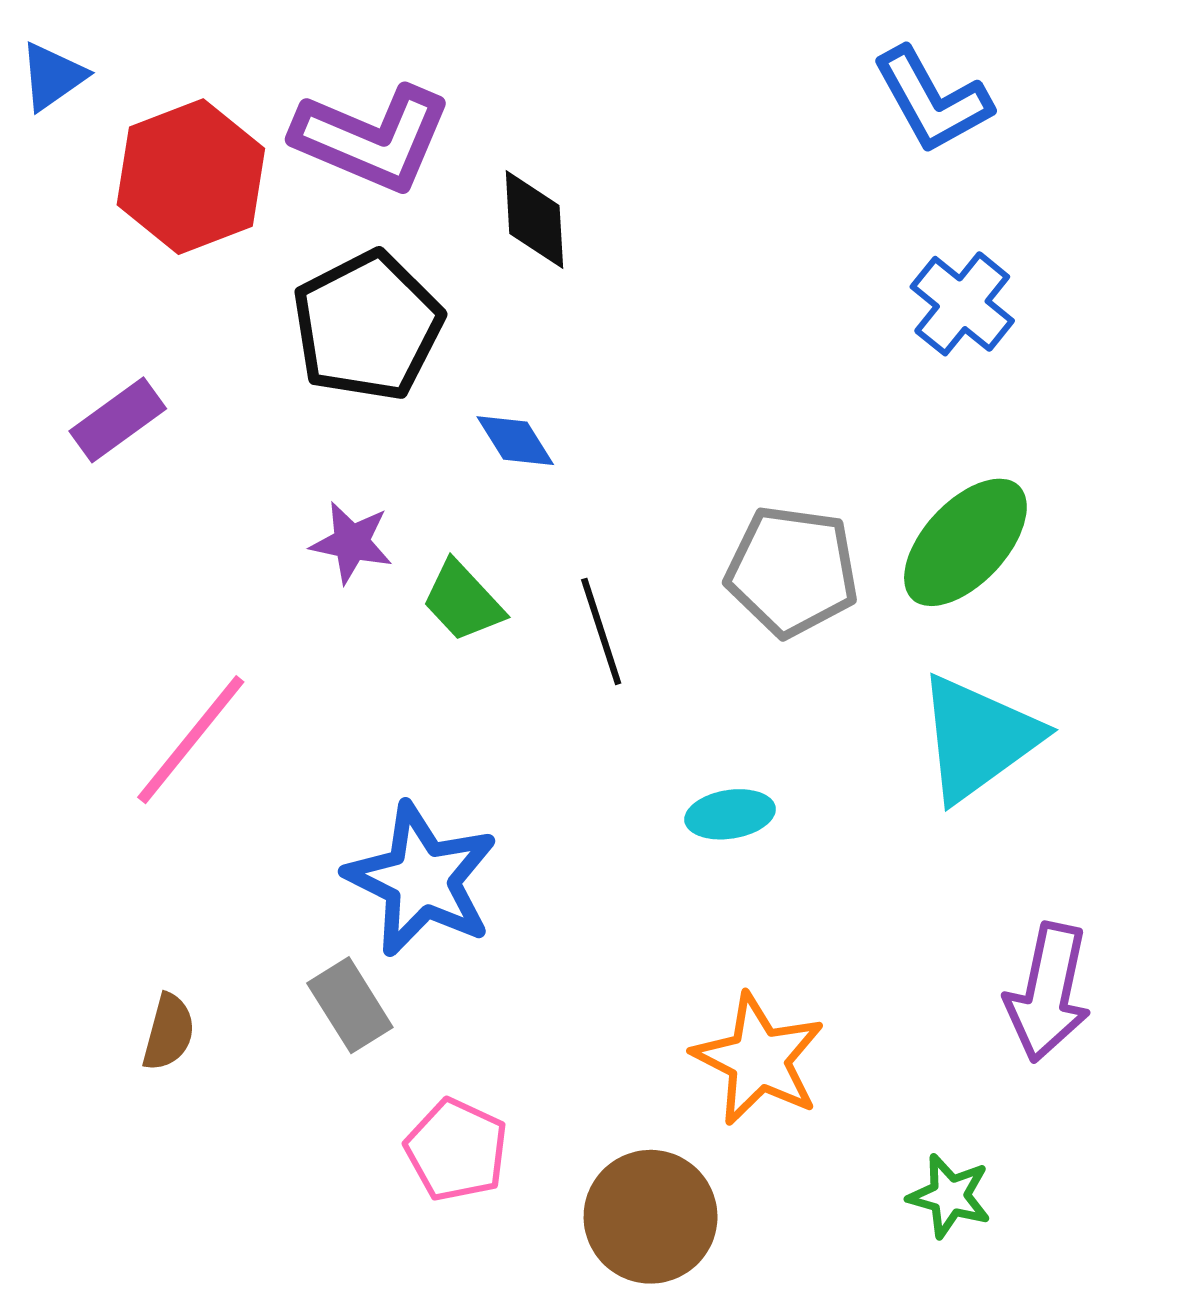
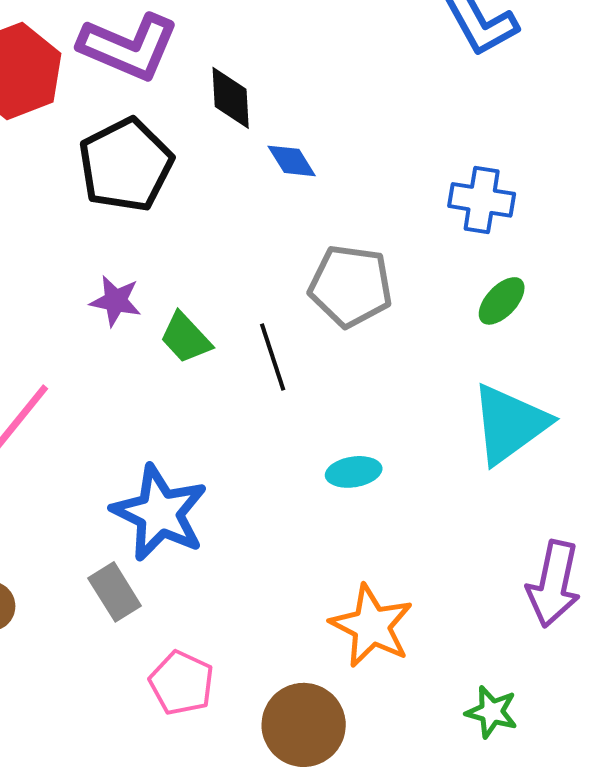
blue cross: (962, 304) -> (482, 200), moved, turned -30
blue diamond: (515, 441) -> (292, 161), moved
green ellipse: (965, 542) -> (502, 301), size x0.6
gray pentagon: (792, 571) -> (351, 286), moved

